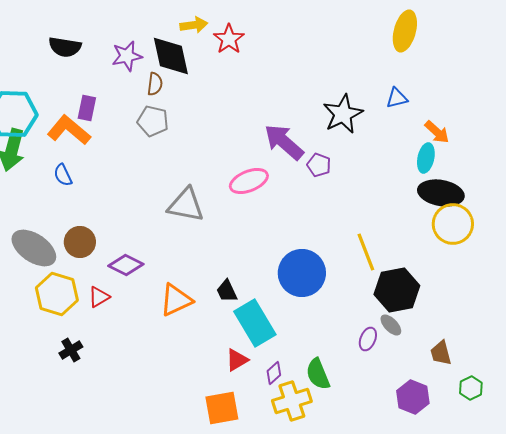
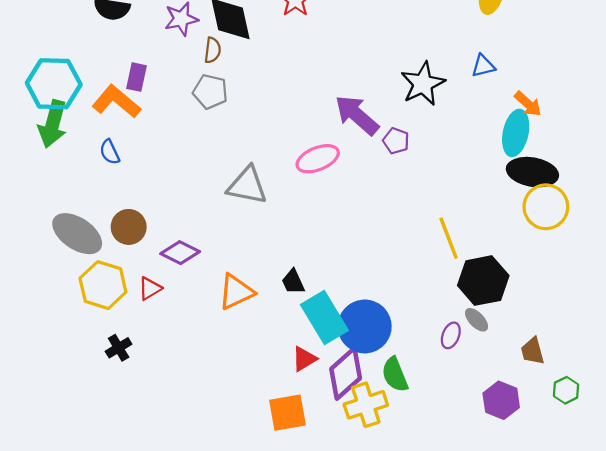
cyan ellipse: (426, 158) -> (516, 133), size x1.4
blue circle: (302, 273) -> (365, 326), moved
purple diamond: (274, 373) -> (346, 373), size x2.0

